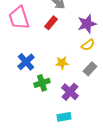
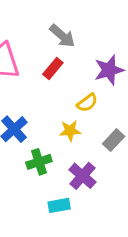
yellow semicircle: (88, 45) -> (87, 103), moved
cyan rectangle: (64, 117) -> (59, 205), moved

